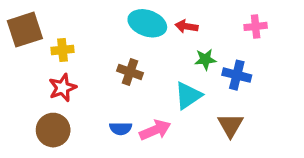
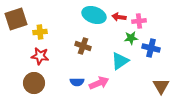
pink cross: (256, 26) -> (139, 21), moved
red star: (63, 88) -> (40, 56), turned 30
brown triangle: (230, 125) -> (161, 86), moved

